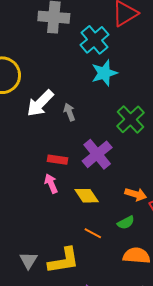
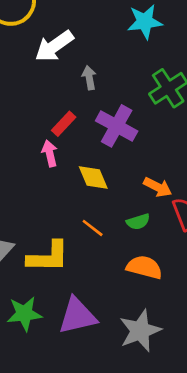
gray arrow: (69, 112) -> (89, 78), moved
purple cross: (97, 154) -> (117, 126), turned -32
red rectangle: (57, 160) -> (64, 124), turned -66

